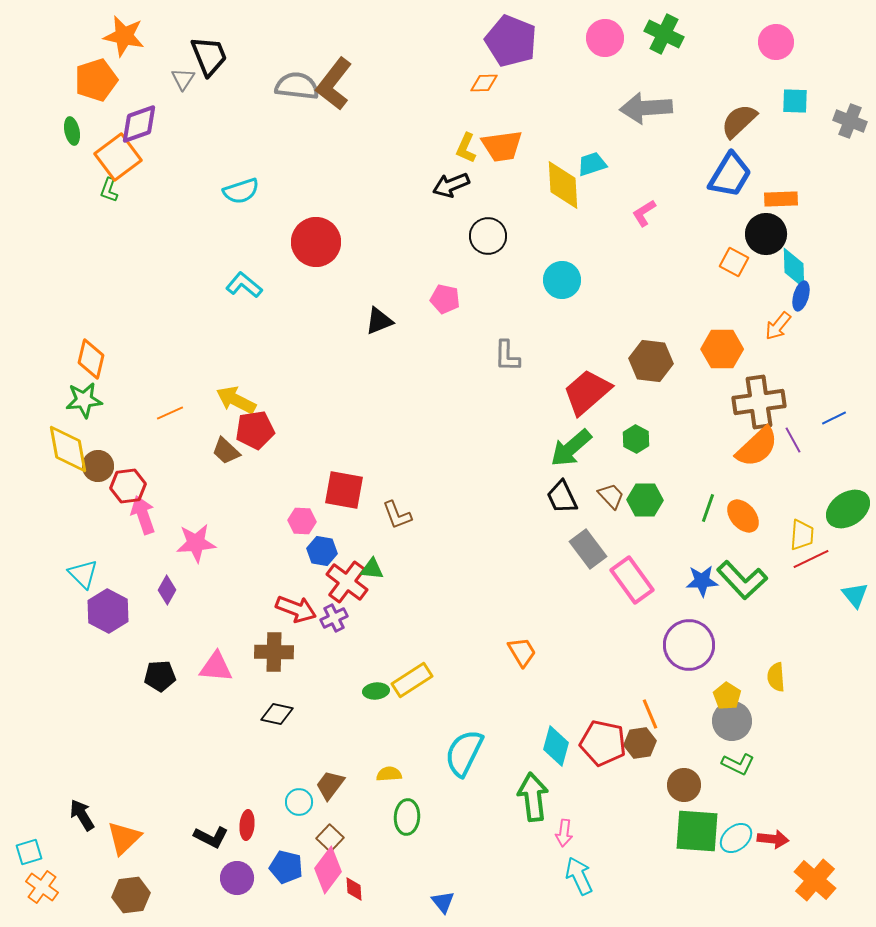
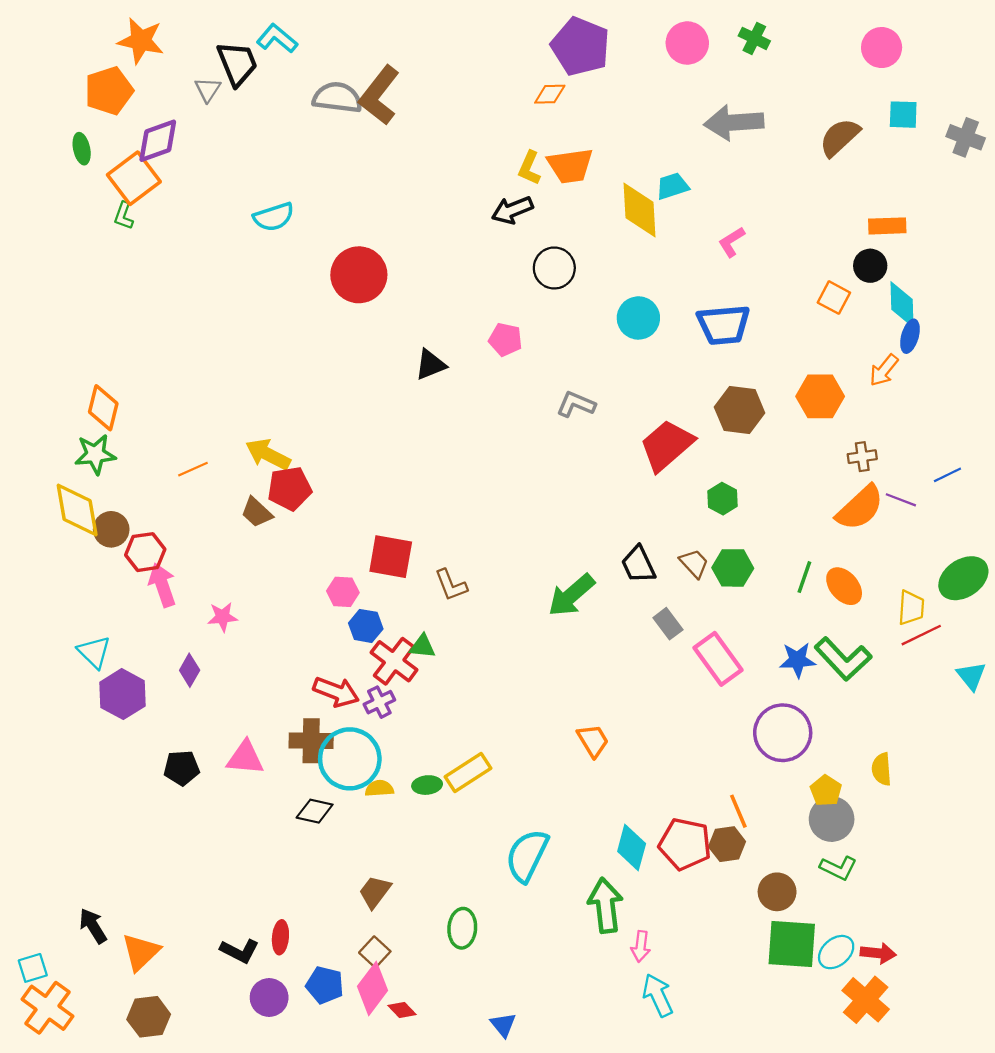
green cross: (664, 34) -> (754, 38), size x0.7
blue trapezoid: (730, 175) -> (724, 325), moved, turned 54
black circle: (766, 234) -> (870, 266), size x0.7
cyan L-shape: (244, 285) -> (277, 38), moved
gray L-shape: (507, 356) -> (576, 404), turned 112
brown cross: (759, 402) -> (862, 457), size x0.5
purple line: (793, 440) -> (901, 500), turned -40
green arrow: (571, 448) -> (571, 595), moved
pink star: (196, 543) -> (223, 617), size x0.7
gray rectangle: (588, 549) -> (668, 624), size x0.7
yellow semicircle: (389, 774) -> (379, 788), moved
cyan circle: (299, 802) -> (350, 759), moved, size x2.0
orange cross: (815, 880) -> (866, 1000), moved
orange cross: (42, 887) -> (48, 1008), size x1.4
red diamond: (354, 889) -> (402, 1010), turned -40

